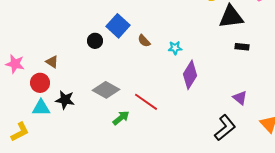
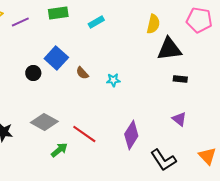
purple diamond: (190, 75) -> (131, 135), moved
purple triangle: (240, 98) -> (179, 119), moved
black L-shape: (225, 128) -> (163, 160), turned 96

